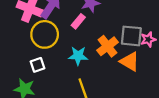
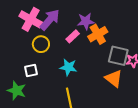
yellow circle: (45, 34) -> (41, 44), size x0.7
orange cross: (108, 46) -> (98, 34), moved

